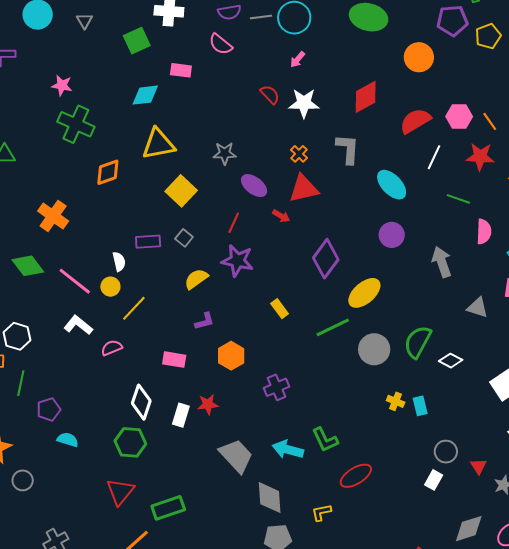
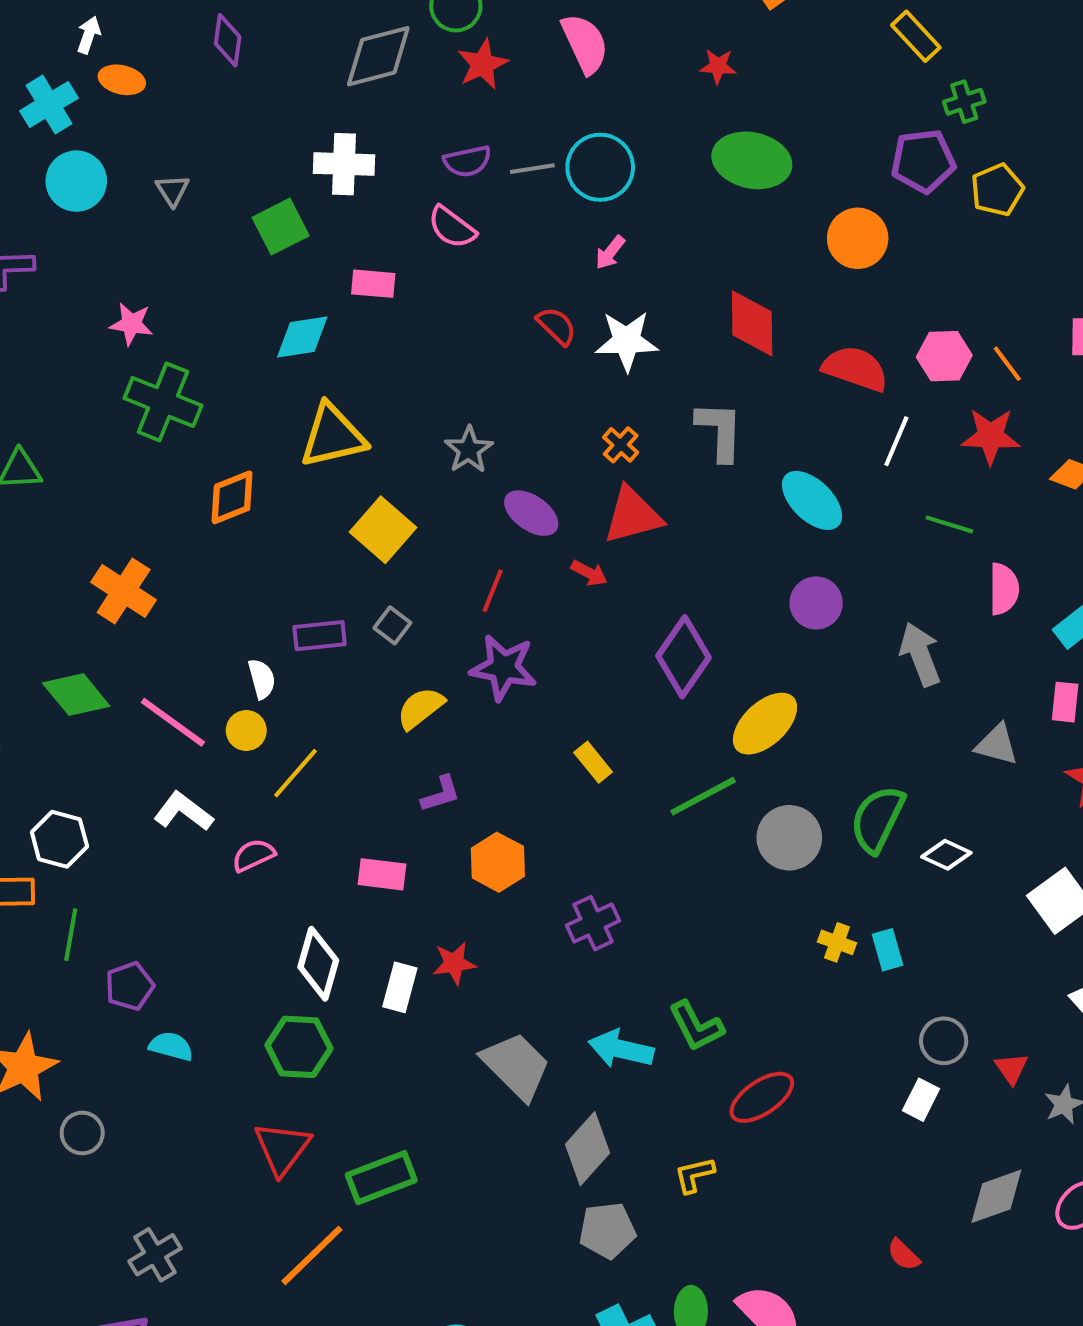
red diamond: (366, 97) -> (752, 323), turned -60
red semicircle: (415, 121) -> (855, 369), turned 52
gray star: (225, 153) -> (469, 450), turned -30
gray diamond: (270, 498) -> (588, 1149), turned 48

